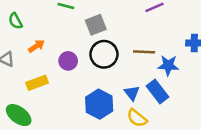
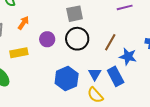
orange arrow: (36, 46) -> (23, 23), turned -32
brown line: (144, 52) -> (110, 42), turned -72

